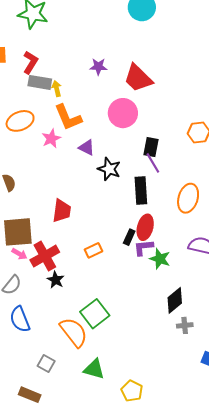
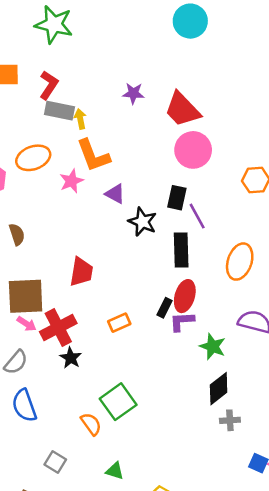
pink circle: (123, 113) -> (193, 150), moved
black rectangle: (151, 147) -> (177, 198), moved
green star: (160, 259) -> (213, 346), moved
orange semicircle: (74, 332) -> (91, 424), size x0.6
green triangle: (94, 369) -> (115, 471), size x0.7

